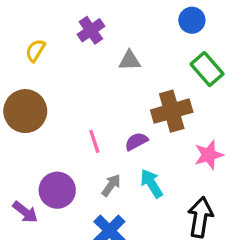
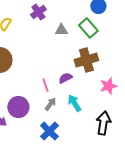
green rectangle: (207, 69) -> (88, 28), moved
pink line: (94, 141) -> (45, 85), moved

